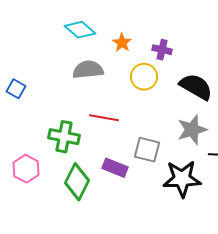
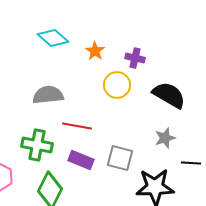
gray semicircle: (88, 70) -> (48, 95), moved
gray star: (192, 130) -> (165, 138), size x0.7
purple rectangle: (115, 168) -> (81, 160), moved

